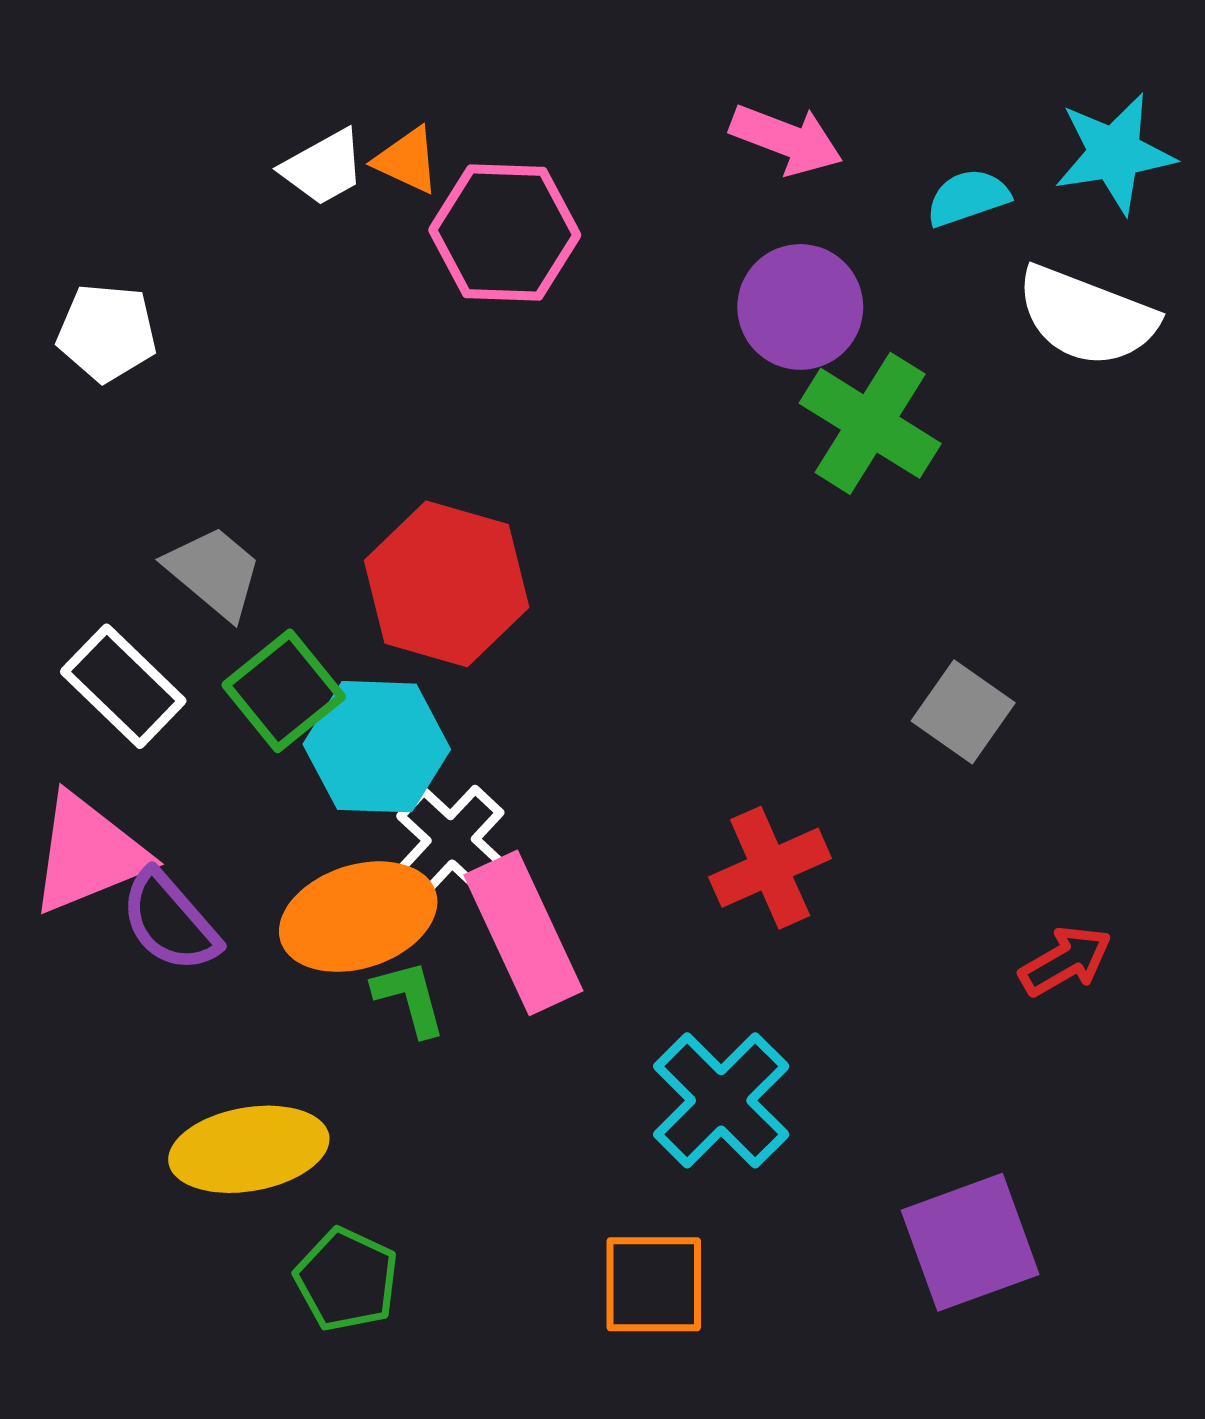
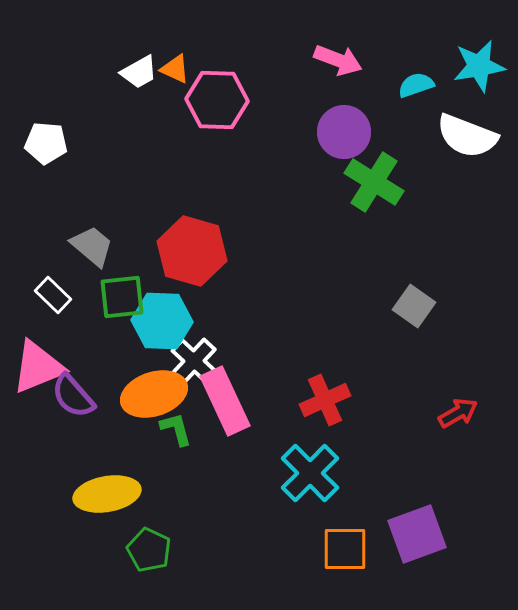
white rectangle: (123, 686) -> (53, 295), size x0.7
green square: (284, 691) -> (122, 297), turned 33
red cross: (770, 868) -> (325, 400), moved
orange square: (654, 1284) -> (345, 549), moved

